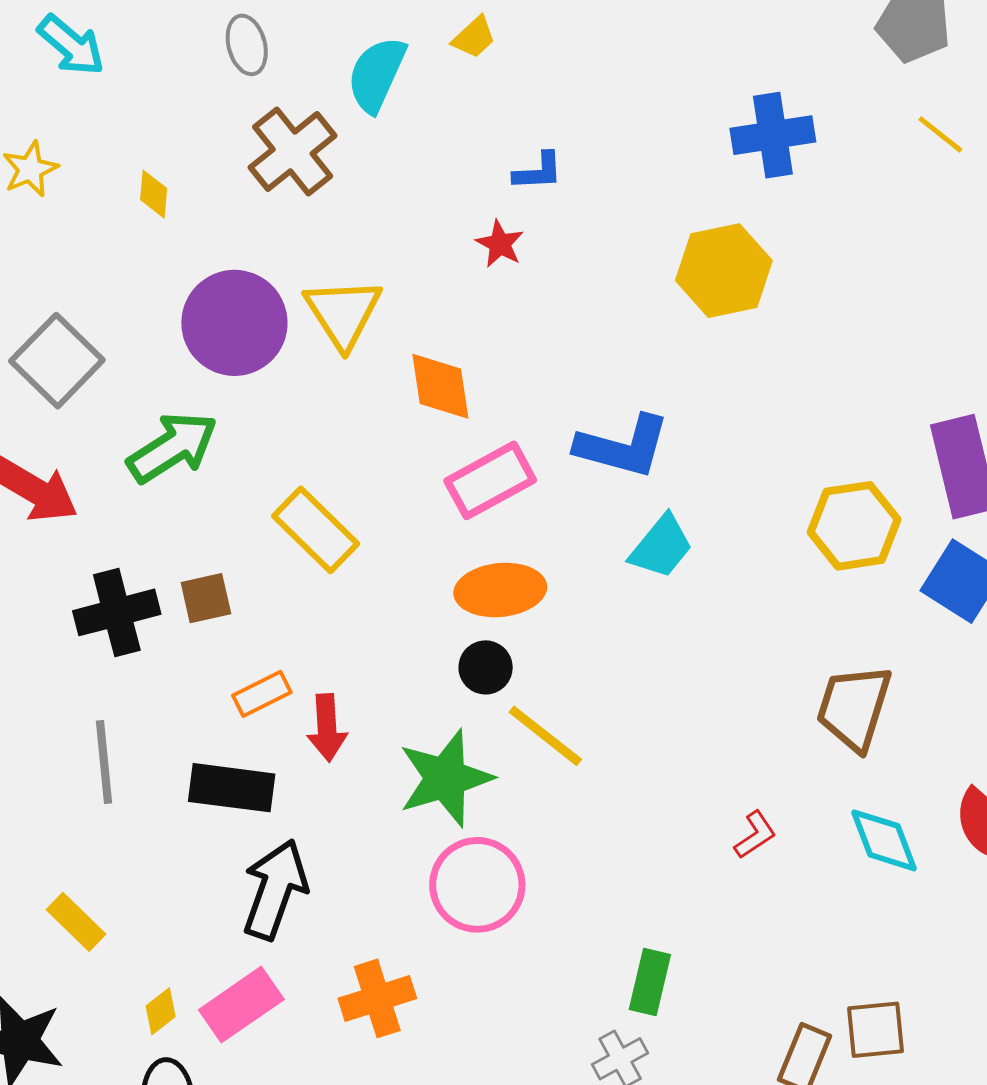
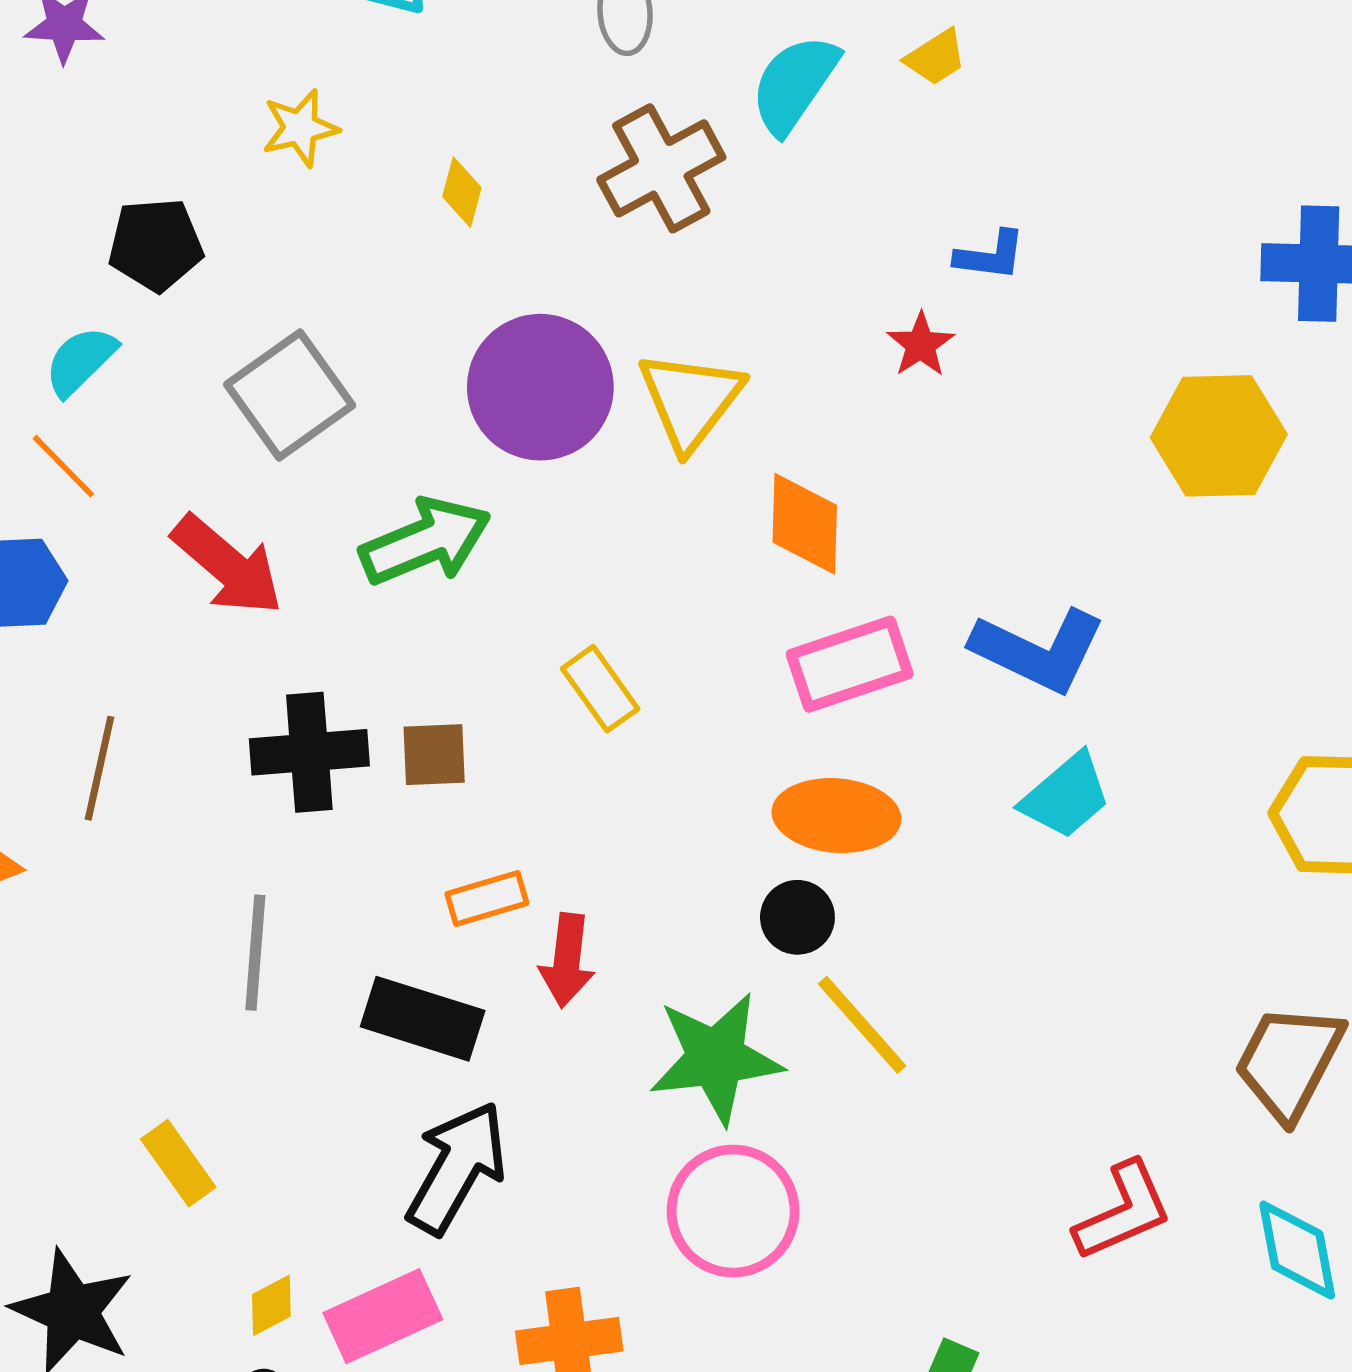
yellow rectangle: (316, 530) -> (600, 689), size x0.7
red L-shape: (755, 835) -> (1123, 1211), size x1.6

